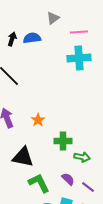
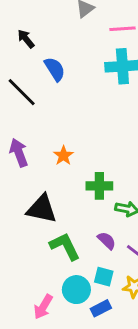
blue semicircle: (32, 38) -> (55, 69), moved, turned 66
black arrow: (12, 39) -> (26, 39), turned -56

